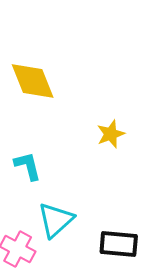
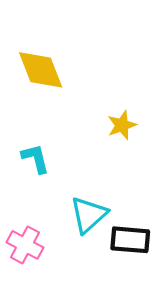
cyan triangle: (56, 220) -> (89, 215), moved

